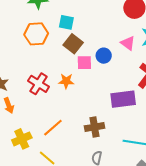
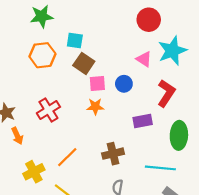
blue circle: (104, 56) -> (124, 84), moved
orange star: (66, 81) -> (95, 107), moved
red cross: (39, 84) -> (48, 110), turned 30
purple rectangle: (123, 99) -> (143, 121), size x0.7

